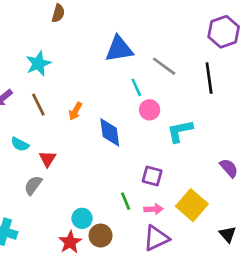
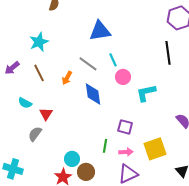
gray line: (164, 66) -> (88, 64), moved
green line: (126, 201) -> (105, 146), turned 32
yellow square: (192, 205) -> (155, 149), turned 30

